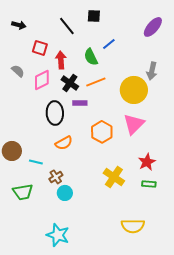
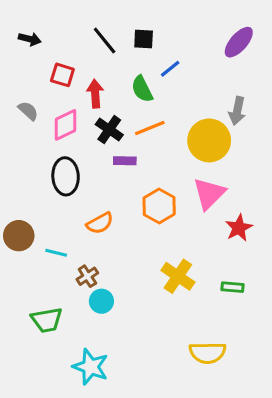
black square: (94, 16) -> (144, 39), moved
black ellipse: (55, 113) -> (66, 176), moved
red star: (147, 162) -> (239, 228), moved
green trapezoid: (23, 192) -> (47, 320), moved

